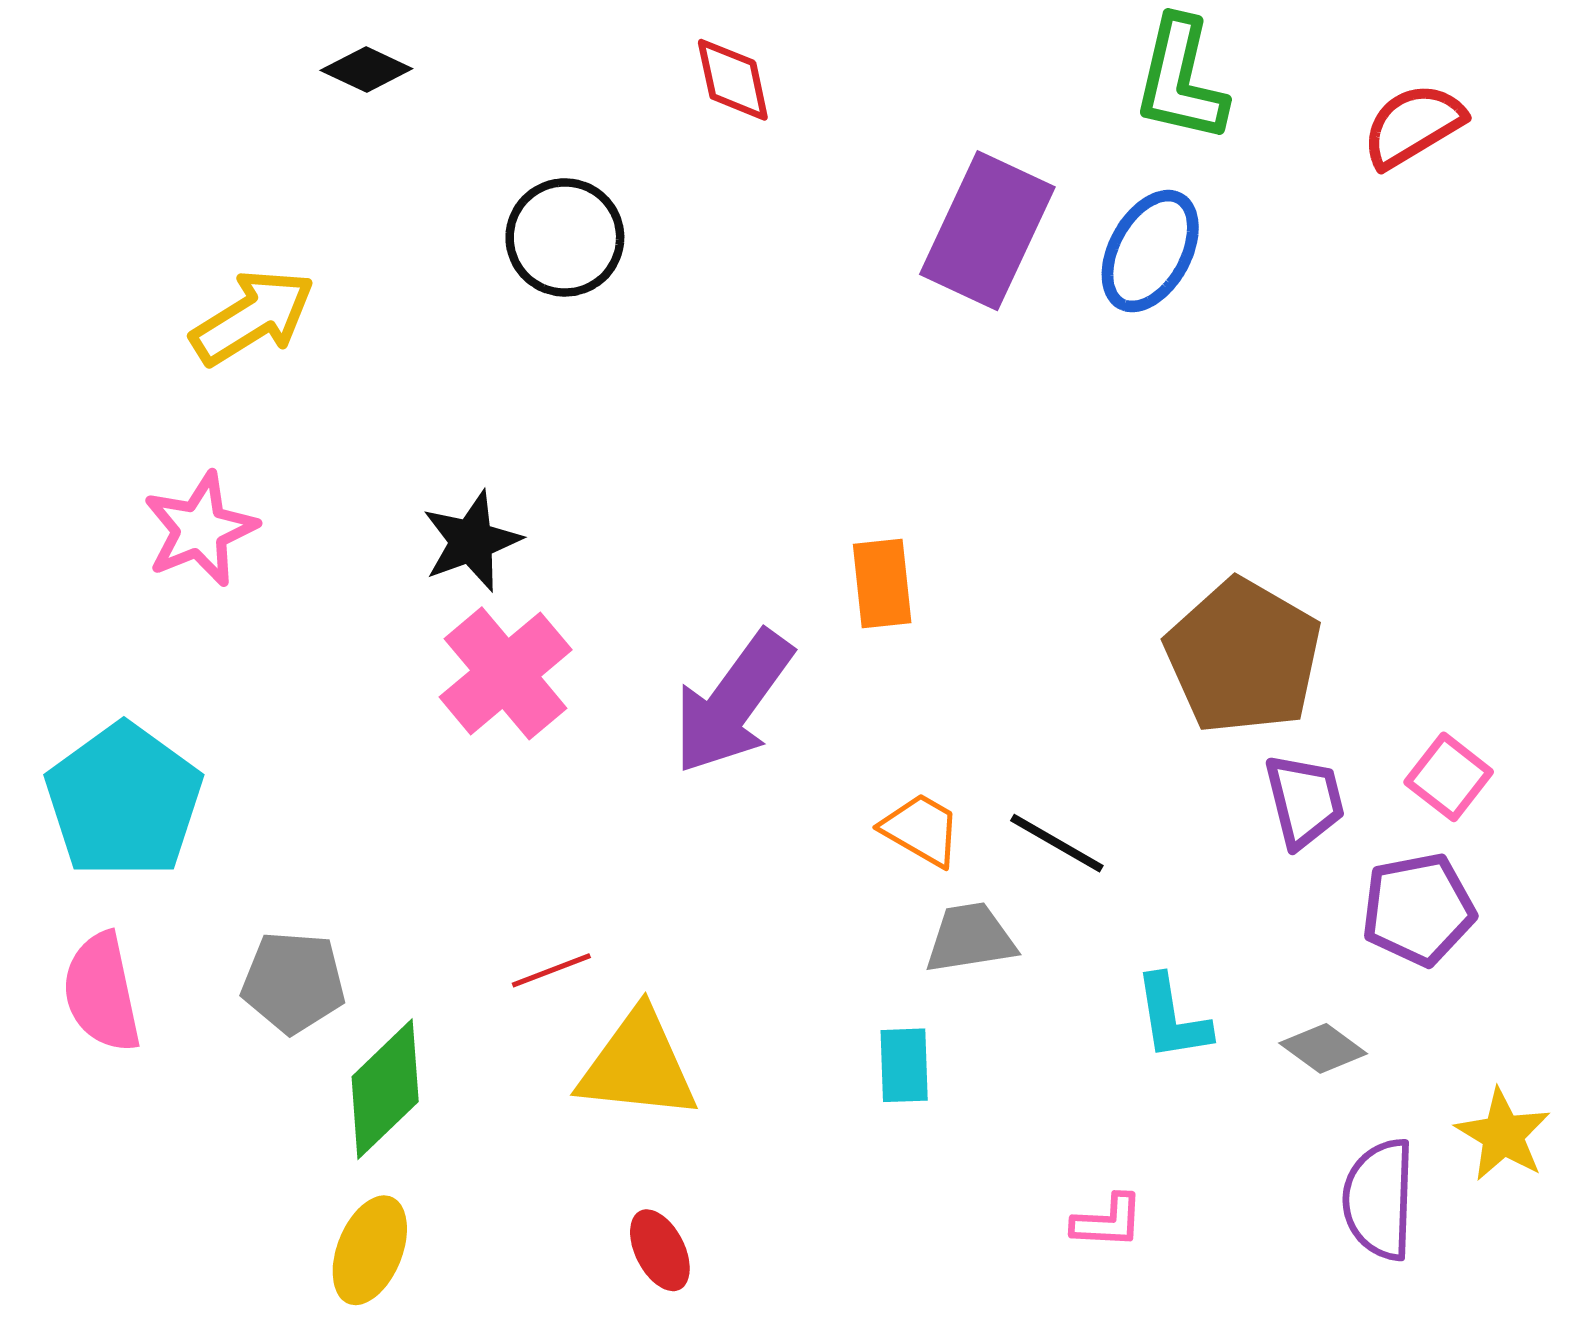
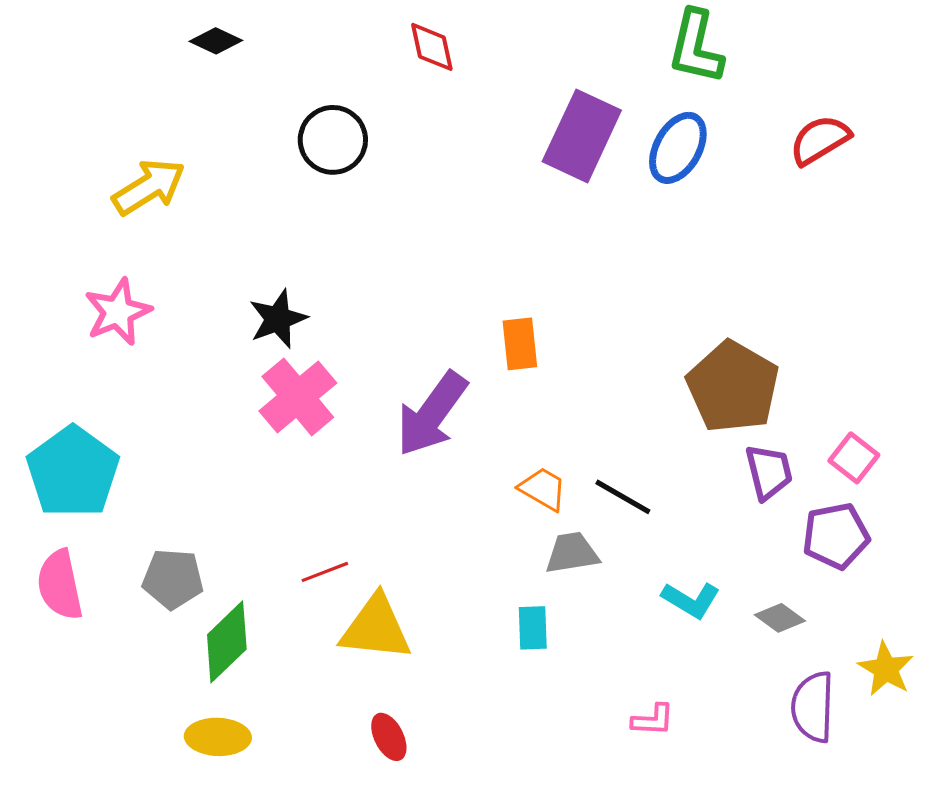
red semicircle: (1413, 126) -> (820, 140), moved
cyan L-shape: (1172, 1018) -> (691, 600), turned -50
yellow ellipse: (370, 1250) -> (218, 737), turned 70

